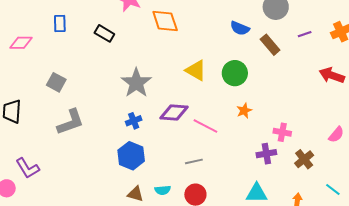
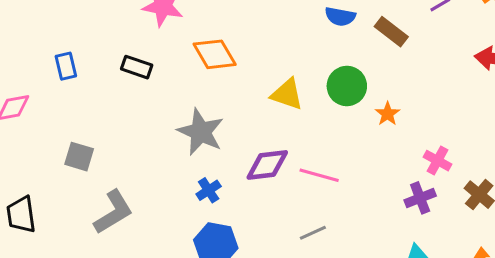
orange diamond: (165, 21) -> (215, 54), moved
orange star: (244, 111) -> (388, 114), moved
pink cross: (282, 132) -> (438, 161), turned 30

